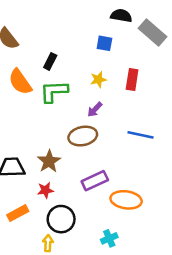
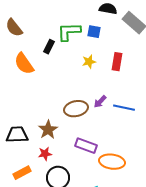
green L-shape: (54, 91) -> (69, 32), moved
purple arrow: (95, 110) -> (100, 102), moved
purple rectangle: (95, 181) -> (86, 146), turned 45

